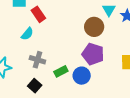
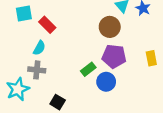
gray cross: (37, 60) -> (37, 70), moved
green rectangle: (61, 71) -> (88, 69), moved

